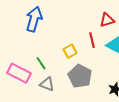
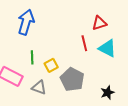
yellow square: (70, 51) -> (51, 65), moved
green line: (41, 63) -> (32, 57), moved, turned 32

